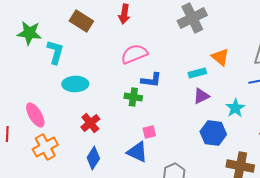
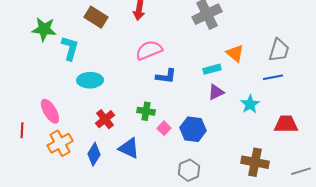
green cross: (133, 97) -> (146, 111), moved
pink square: (149, 132) -> (164, 128), turned -32
blue hexagon: (213, 133) -> (193, 129), moved
blue triangle: (137, 152) -> (129, 148), moved
blue diamond: (93, 158) -> (94, 154), moved

